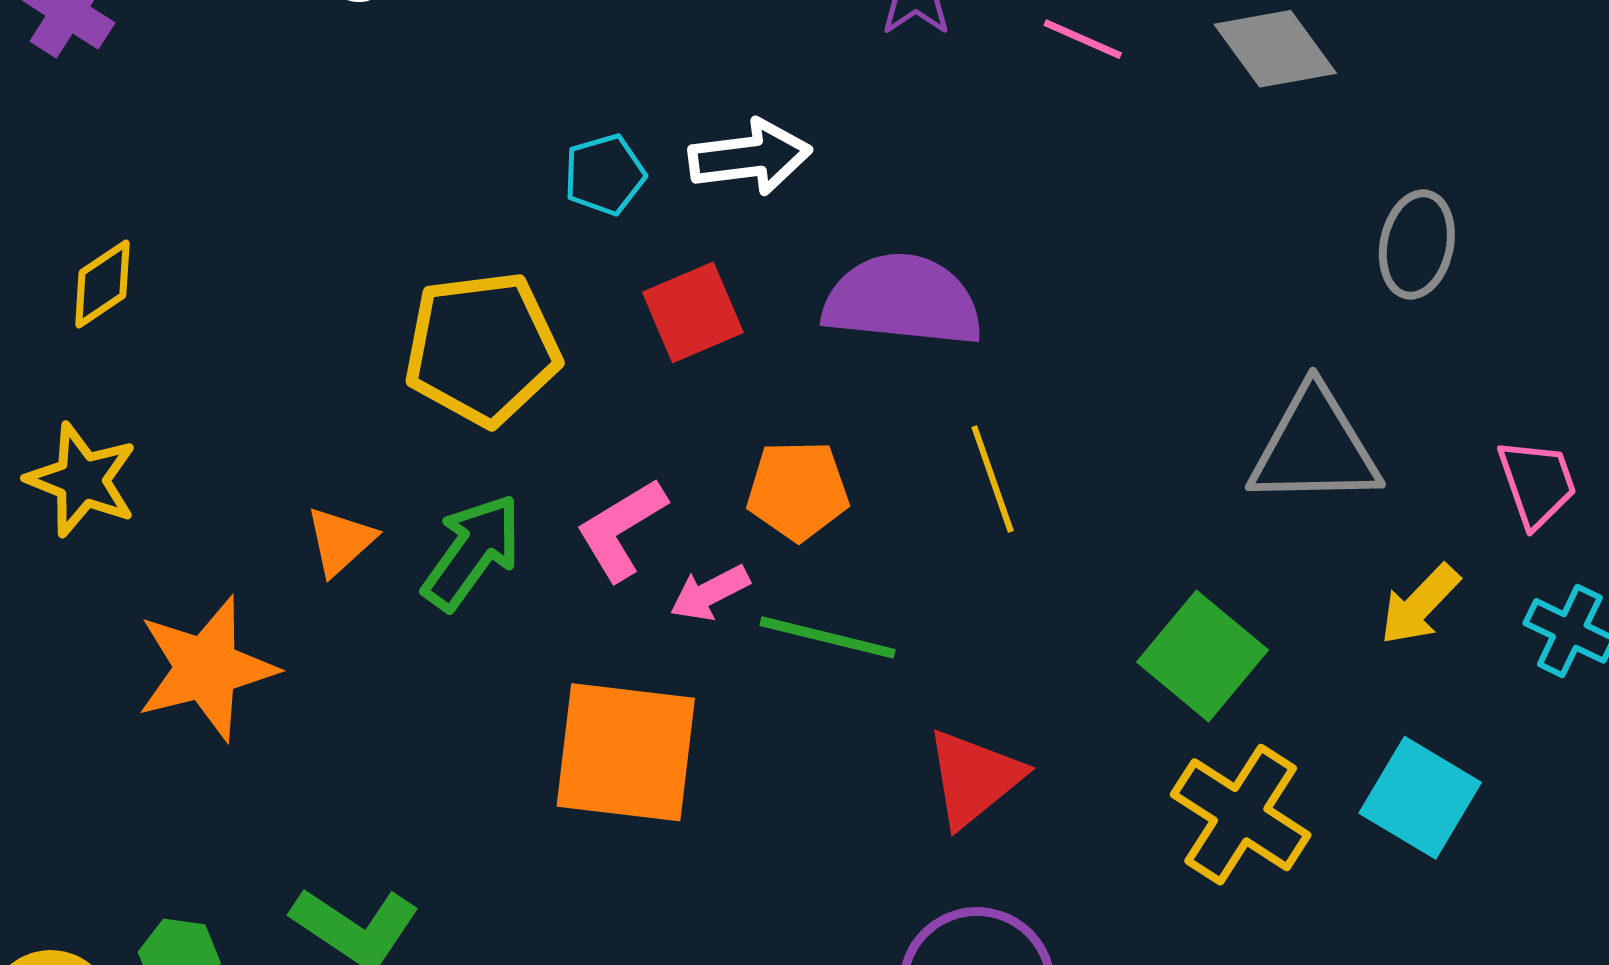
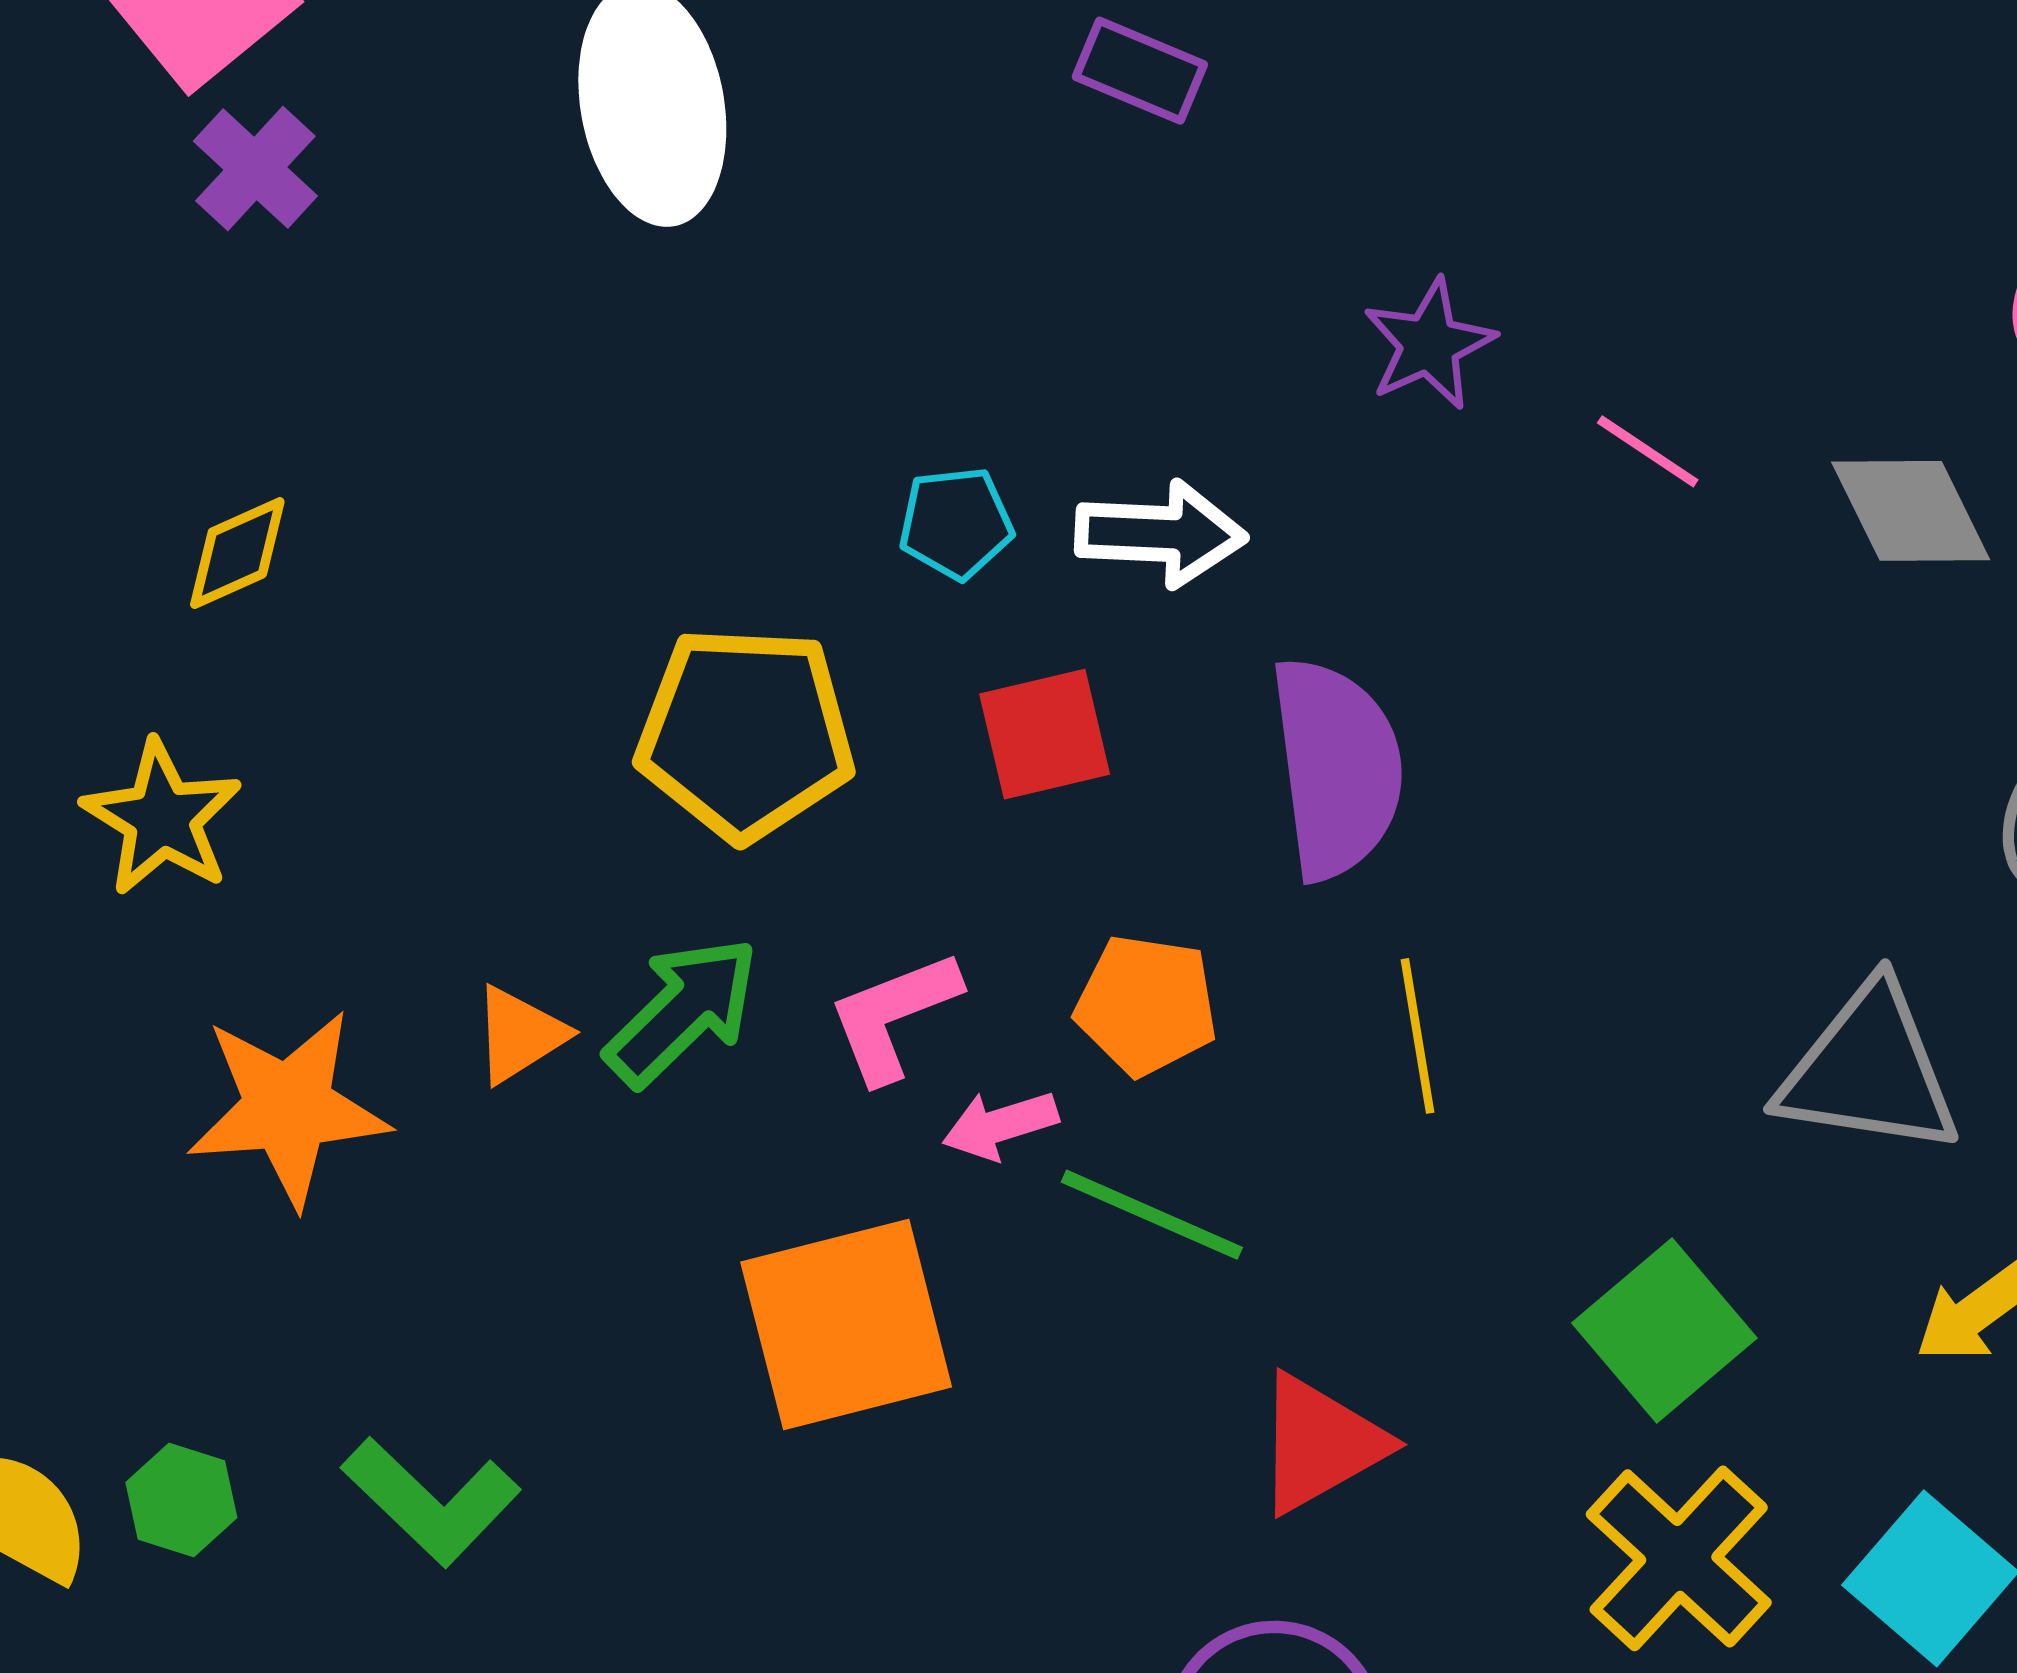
purple semicircle: (903, 300) -> (1337, 768), turned 67
orange triangle: (340, 541) -> (520, 1035), moved
orange square: (626, 752) -> (846, 1324), turned -31

